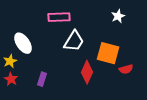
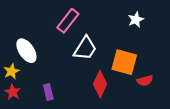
pink rectangle: (59, 17) -> (68, 21), turned -50
purple rectangle: (42, 79) -> (48, 92), turned -32

